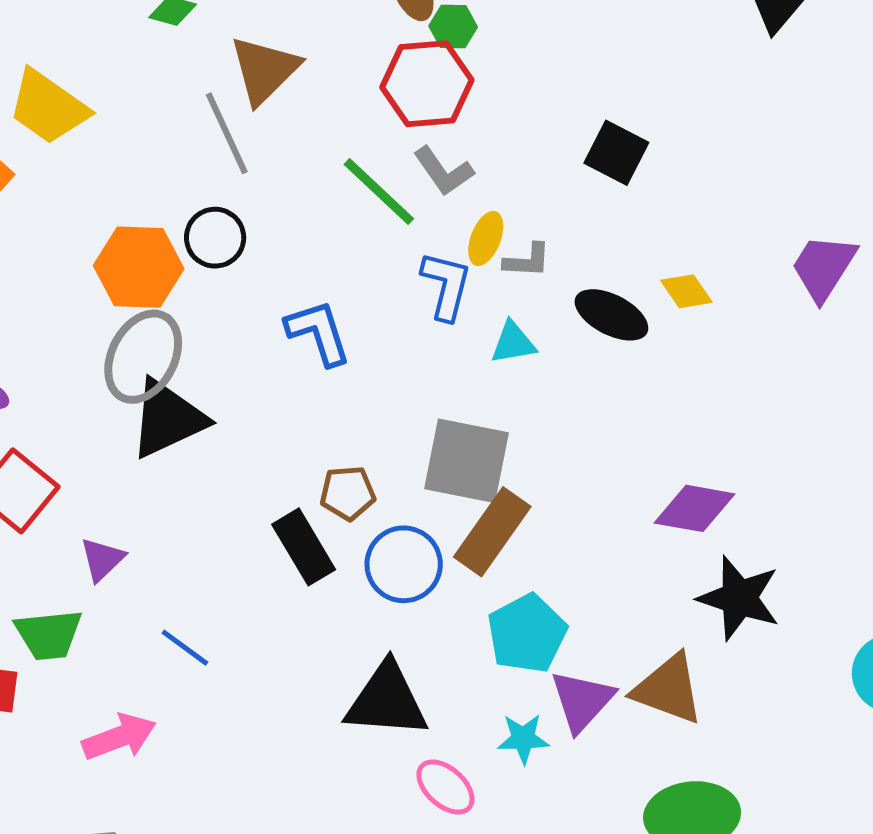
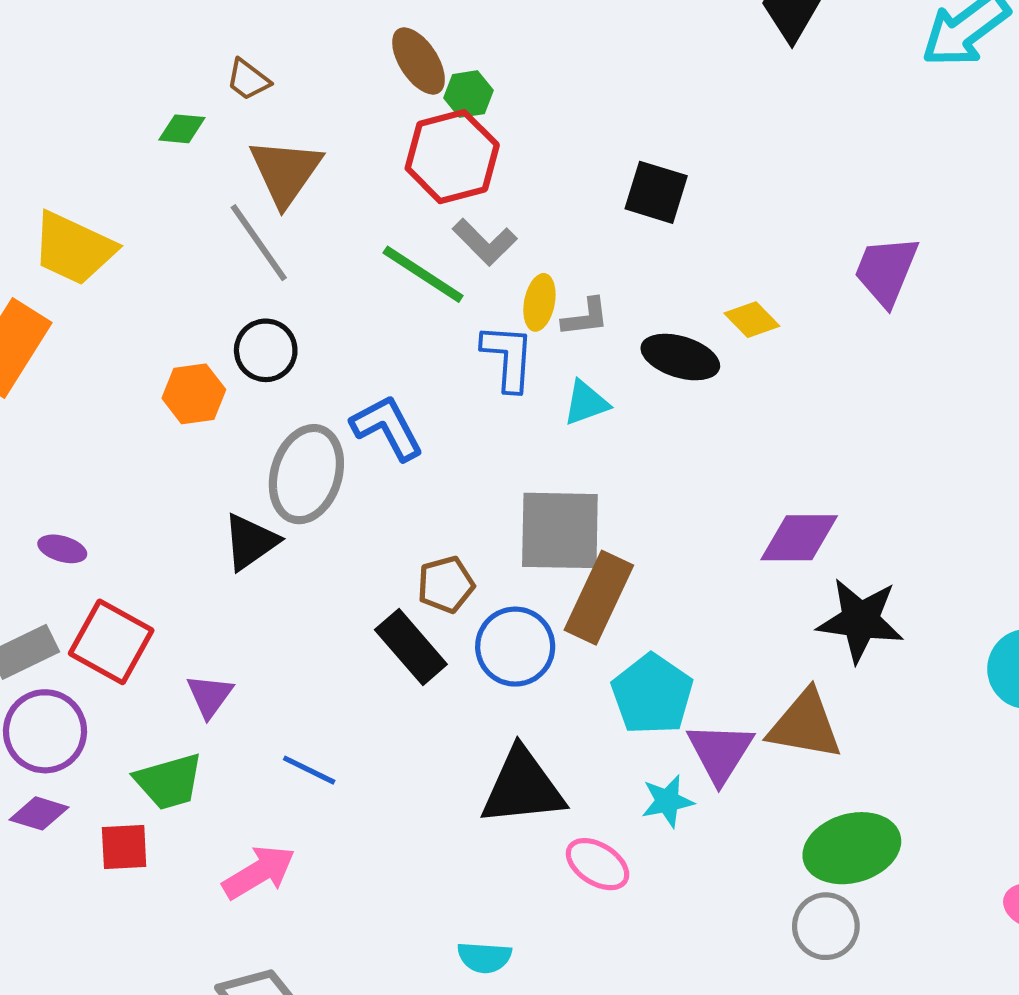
orange hexagon: (139, 267) -> (194, 394), size x0.7
gray ellipse: (143, 357) -> (306, 474), moved
black triangle: (168, 419) -> (250, 542), size x0.7

